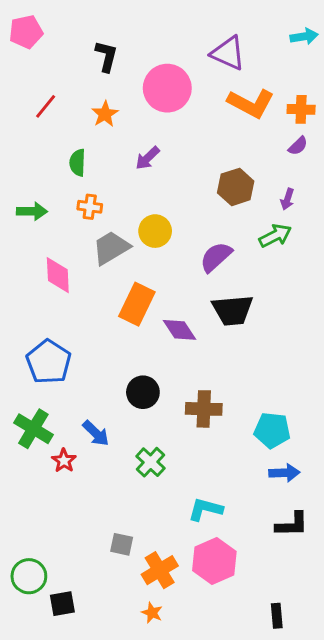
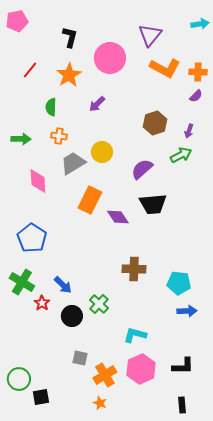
purple triangle: (228, 53) -> (150, 35), turned 45
orange star: (105, 114) -> (69, 75), size x1.4
black circle: (143, 392) -> (72, 316), moved
black L-shape: (292, 525) -> (183, 366), moved

